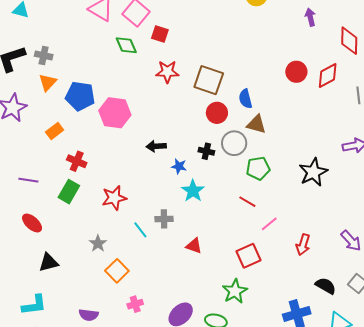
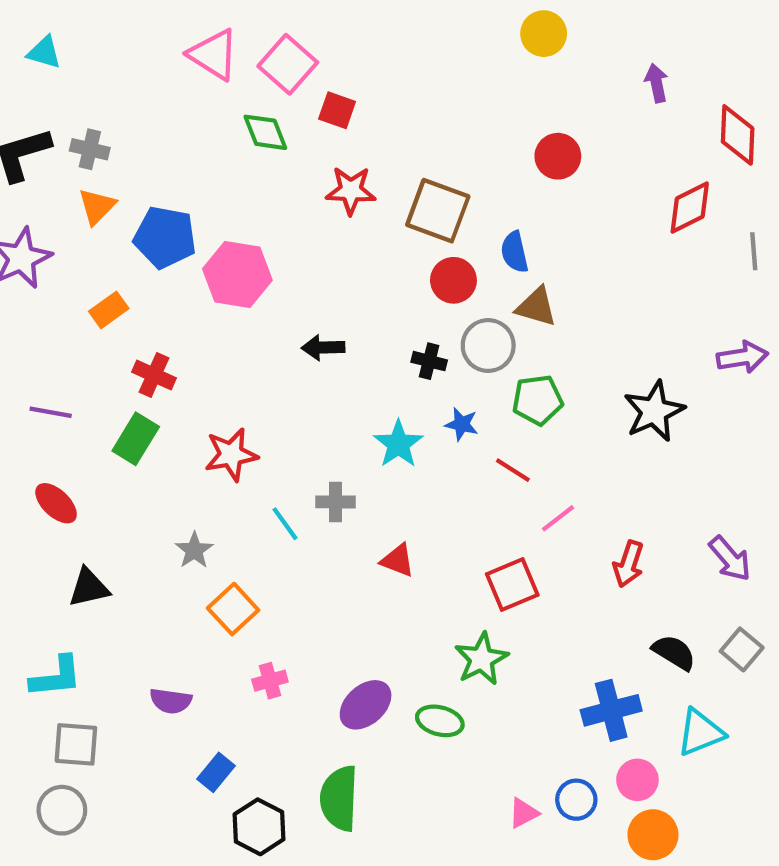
red circle: (296, 72) -> (558, 156), moved
blue star: (179, 166) -> (462, 424), moved

